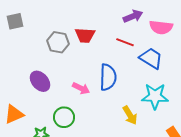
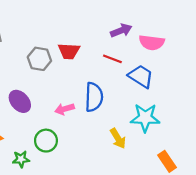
pink arrow: (81, 88) -> (65, 109), turned 138

